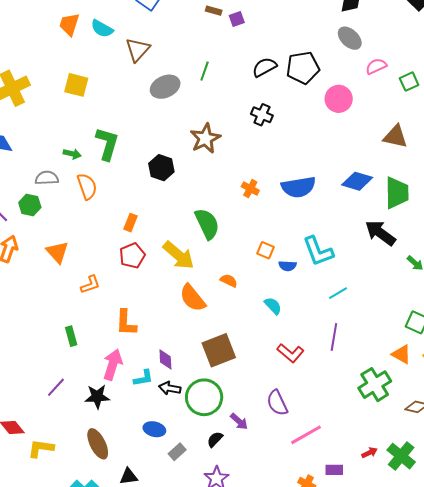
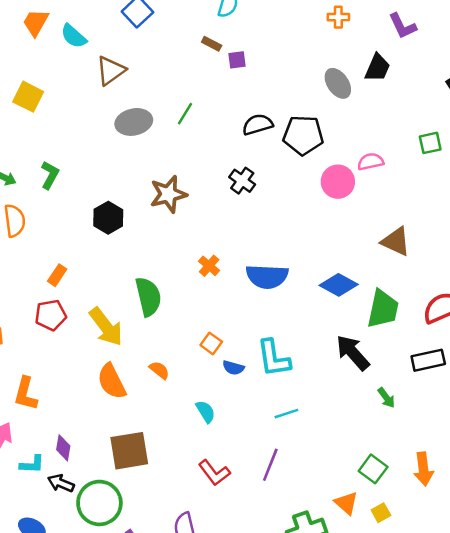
gray ellipse: (350, 38) -> (338, 83), moved
pink semicircle: (376, 66) -> (371, 162), moved
green square: (409, 82) -> (430, 143), moved
green L-shape: (107, 144) -> (50, 175), size x0.7

